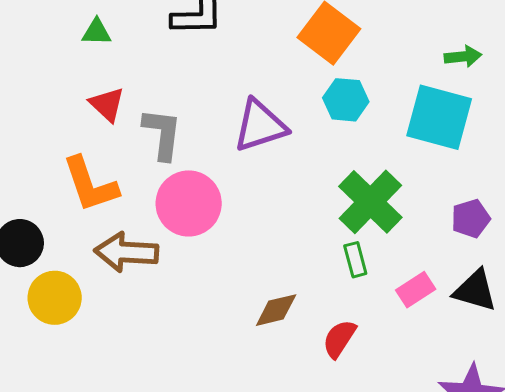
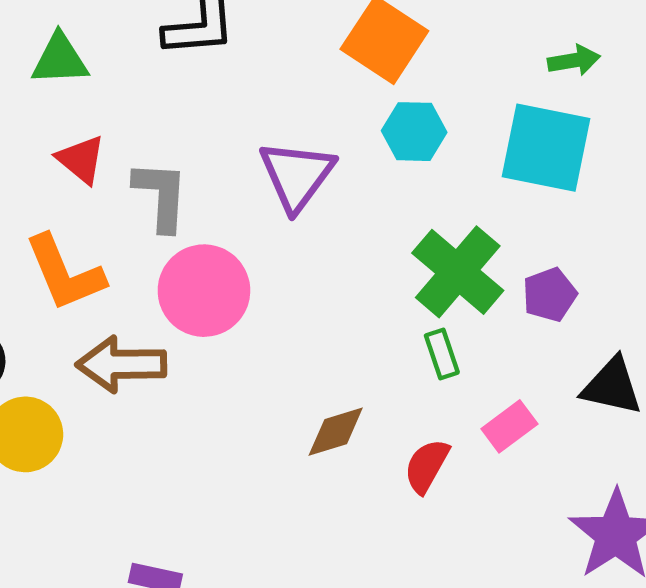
green triangle: (97, 32) -> (60, 59), size x1.4
purple triangle: (260, 126) -> (297, 176), turned -32
purple pentagon: (471, 219) -> (550, 295), moved
pink rectangle: (416, 290) -> (509, 426), moved

